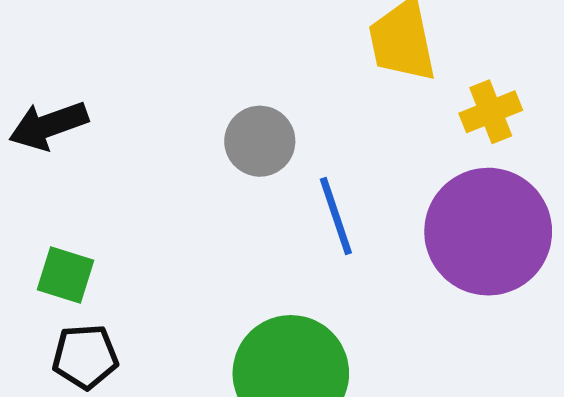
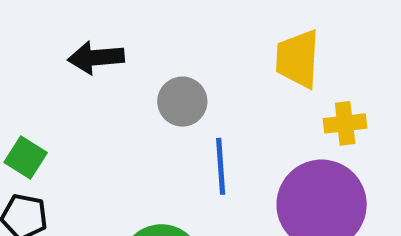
black arrow: (49, 125) -> (96, 58), moved

